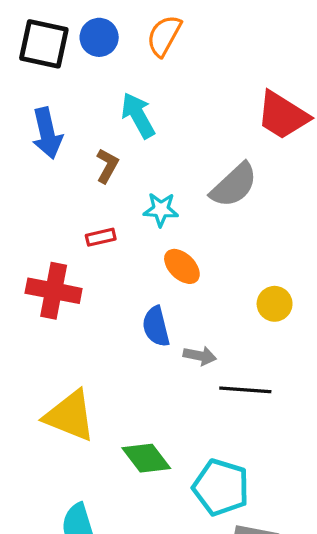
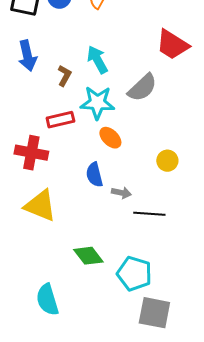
cyan arrow: (138, 115) -> (97, 60), moved
cyan star: (161, 210) -> (97, 103), size x1.6
red rectangle: (101, 237) -> (60, 120), size x1.5
yellow triangle: (70, 416) -> (40, 206), moved

